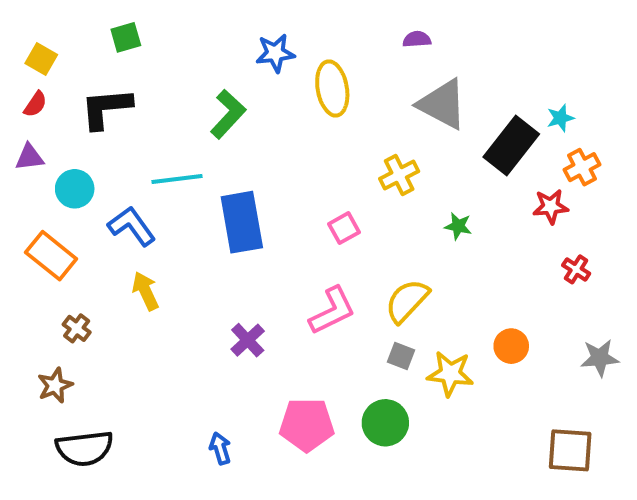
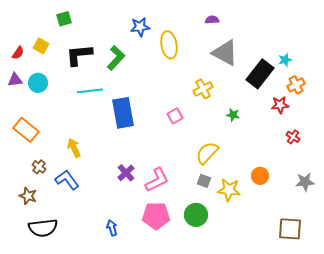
yellow square: (41, 59) -> (41, 46), moved
black L-shape: (106, 108) -> (79, 55), moved
cyan circle: (75, 189) -> (38, 83), moved
blue L-shape: (132, 226) -> (67, 180), moved
pink L-shape: (332, 311) -> (157, 180), moved
brown star: (55, 385) -> (28, 196), turned -30

